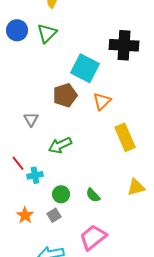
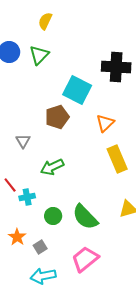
orange triangle: (102, 101) -> (105, 123), moved
green semicircle: (93, 195) -> (85, 217), size x1.8
gray square: (54, 215) -> (40, 247), moved

